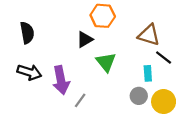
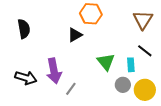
brown triangle: (149, 35) -> (143, 20), moved, turned 45
green triangle: (106, 62) -> (106, 62), moved
black arrow: (29, 72) -> (26, 78), moved

